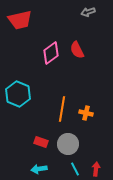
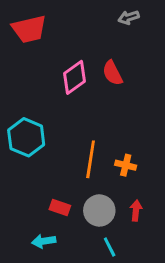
cyan arrow: (39, 169) -> (44, 241), moved
red arrow: (96, 169) -> (136, 210), moved

